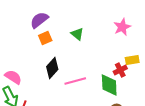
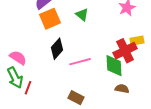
orange square: (45, 38) -> (50, 19), size x1.5
red cross: (120, 70) -> (125, 51), size x1.6

